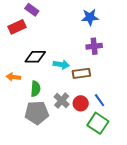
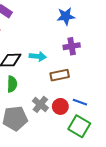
cyan arrow: (61, 65) -> (38, 56), moved
green semicircle: (36, 89) -> (12, 84), moved
blue line: (100, 100) -> (80, 102), turned -32

